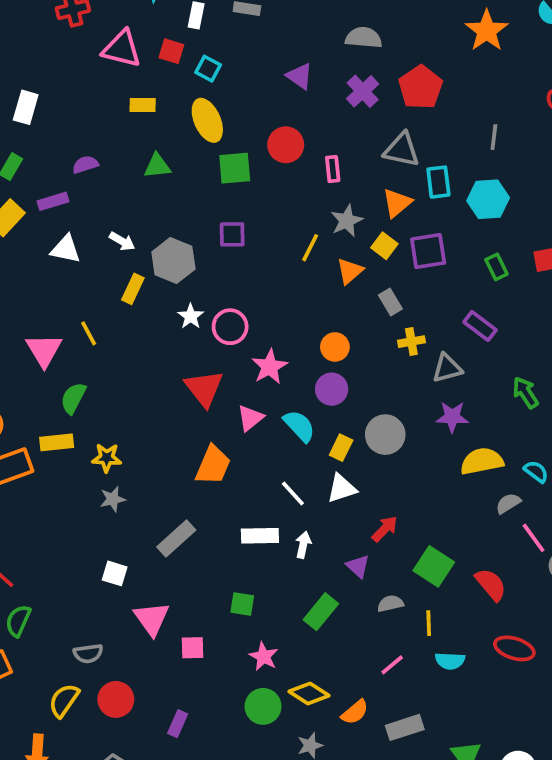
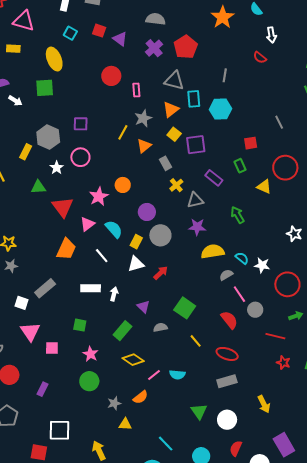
red square: (171, 51) -> (99, 31), moved
yellow rectangle: (143, 105) -> (13, 49), moved
yellow ellipse: (207, 120) -> (54, 59), moved
green triangle: (157, 166) -> (38, 187), moved
green square: (235, 168) -> (45, 88), moved
white arrow: (122, 241) -> (15, 101), moved
yellow square: (384, 246) -> (174, 134), moved
purple square: (428, 251) -> (196, 145), moved
green rectangle: (496, 267) -> (240, 166), moved
pink circle: (230, 327) -> (80, 157), moved
yellow cross: (411, 342) -> (176, 185), turned -32
orange circle: (335, 347) -> (123, 185), moved
purple circle: (332, 389) -> (147, 212), moved
white line: (293, 494) -> (102, 256), moved
red arrow: (385, 529) -> (161, 273), moved
white square: (115, 573) -> (21, 303), moved
red semicircle: (491, 584) -> (229, 320), moved
yellow line: (429, 623) -> (196, 341), moved, turned -40
cyan semicircle: (450, 661) -> (177, 375), moved
pink line: (392, 665) -> (154, 375), moved
yellow diamond: (309, 694) -> (133, 360), moved
orange semicircle: (355, 712) -> (140, 397), moved
gray rectangle: (405, 727) -> (227, 381), moved

